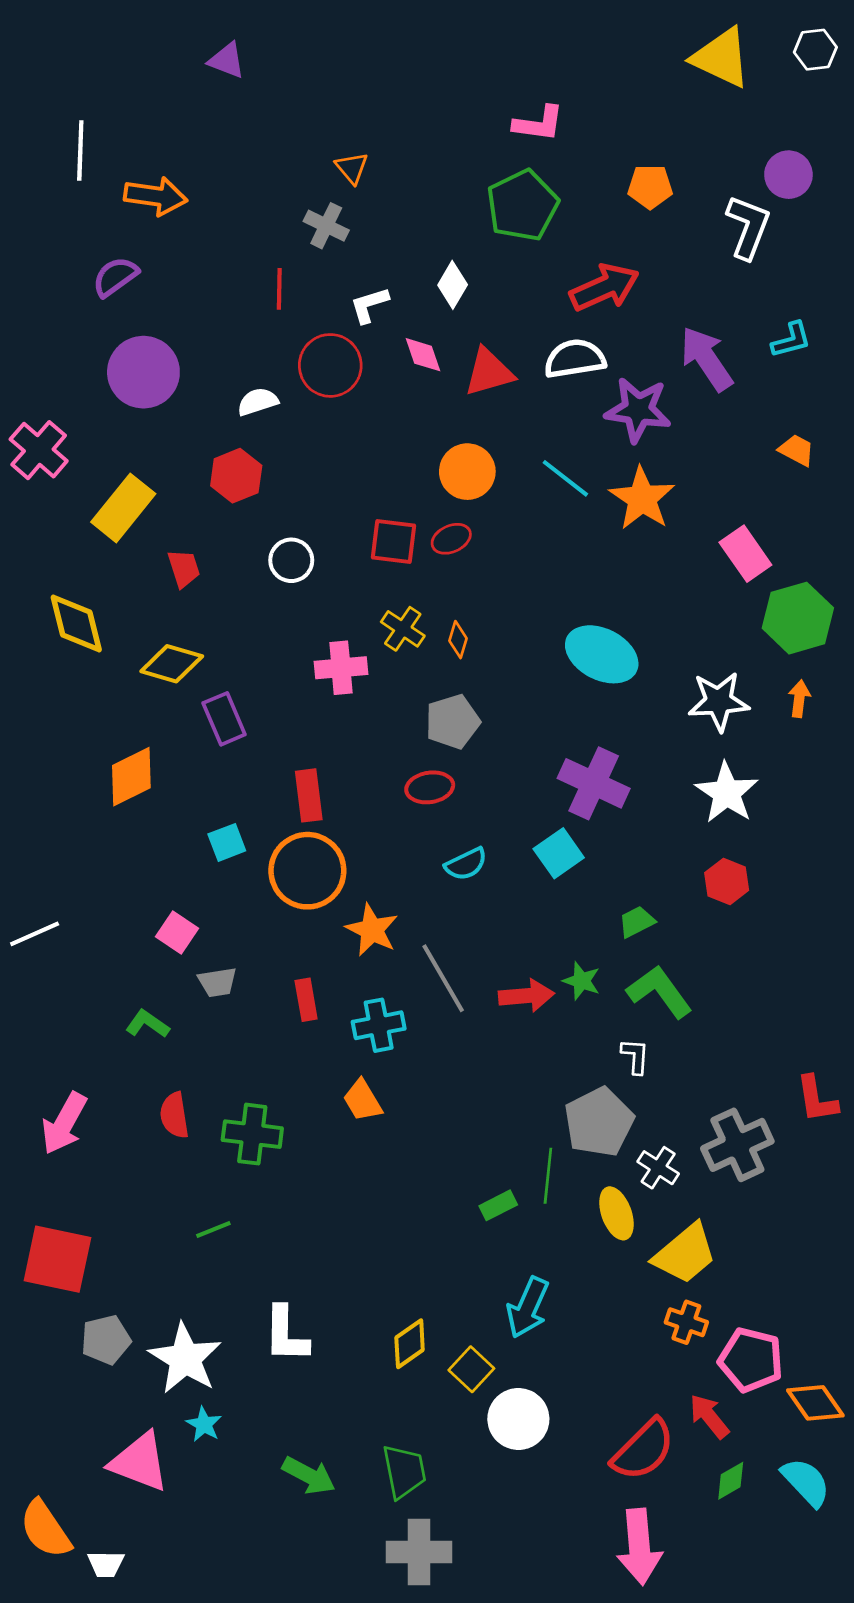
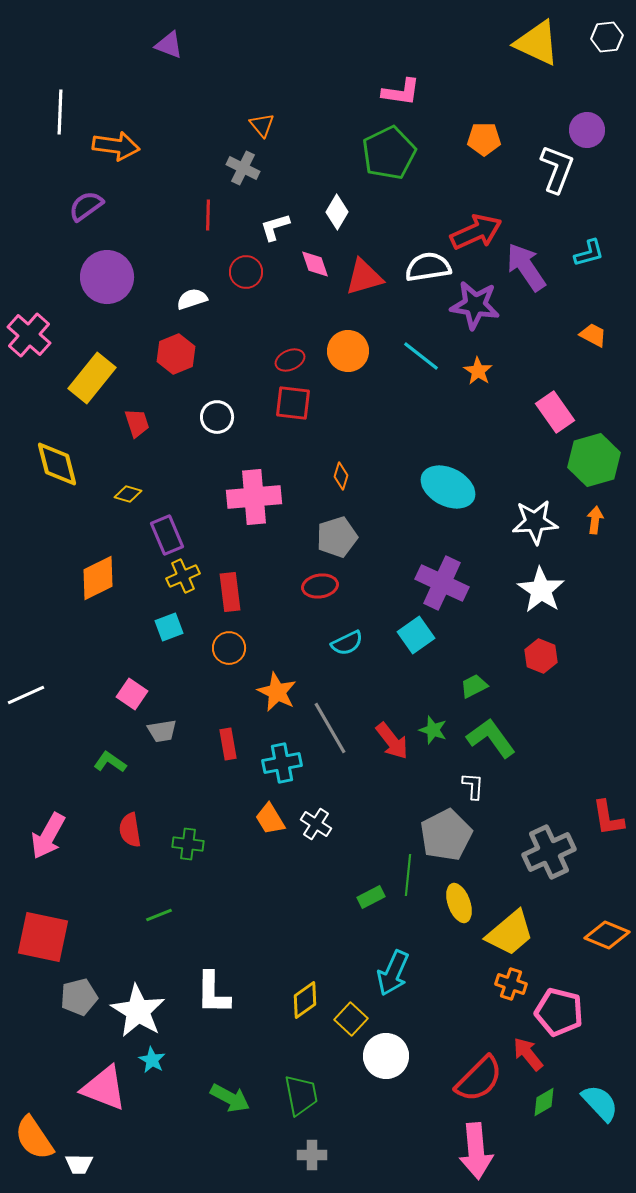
red arrow: (604, 287) -> (476, 232), moved
red circle: (330, 365) -> (246, 272), size x0.7
orange star: (642, 498) -> (478, 371), size x0.6
red ellipse: (451, 539) -> (290, 360), moved
yellow cross: (403, 629) -> (183, 576), moved, turned 32
yellow diamond: (172, 664) -> (128, 494), size x0.6
pink cross: (341, 668) -> (254, 497), size x1.4
orange circle: (307, 871) -> (229, 648), size x0.6
red arrow: (526, 996) -> (392, 741), turned 57
green cross: (252, 1134) -> (188, 844), size x0.7
white cross: (658, 1168) -> (316, 824), moved
orange diamond: (815, 1403) -> (607, 935), moved, turned -33
gray cross: (419, 1552) -> (312, 1155), size x0.6

